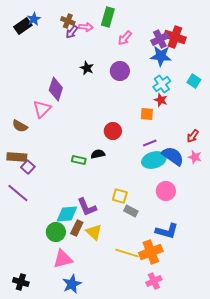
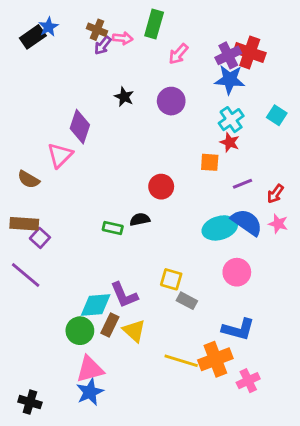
purple line: (150, 143) -> (243, 184), moved
pink cross: (154, 281) -> (248, 381), moved
blue star: (72, 284) -> (90, 392), moved

